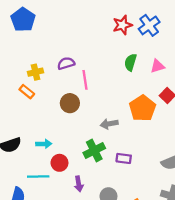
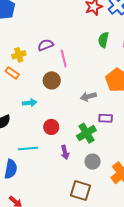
cyan arrow: (44, 144) -> (30, 103), moved
green cross: (94, 150) -> (86, 133), moved
purple rectangle: (124, 158) -> (106, 118), moved
red circle: (59, 163) -> (51, 127), moved

